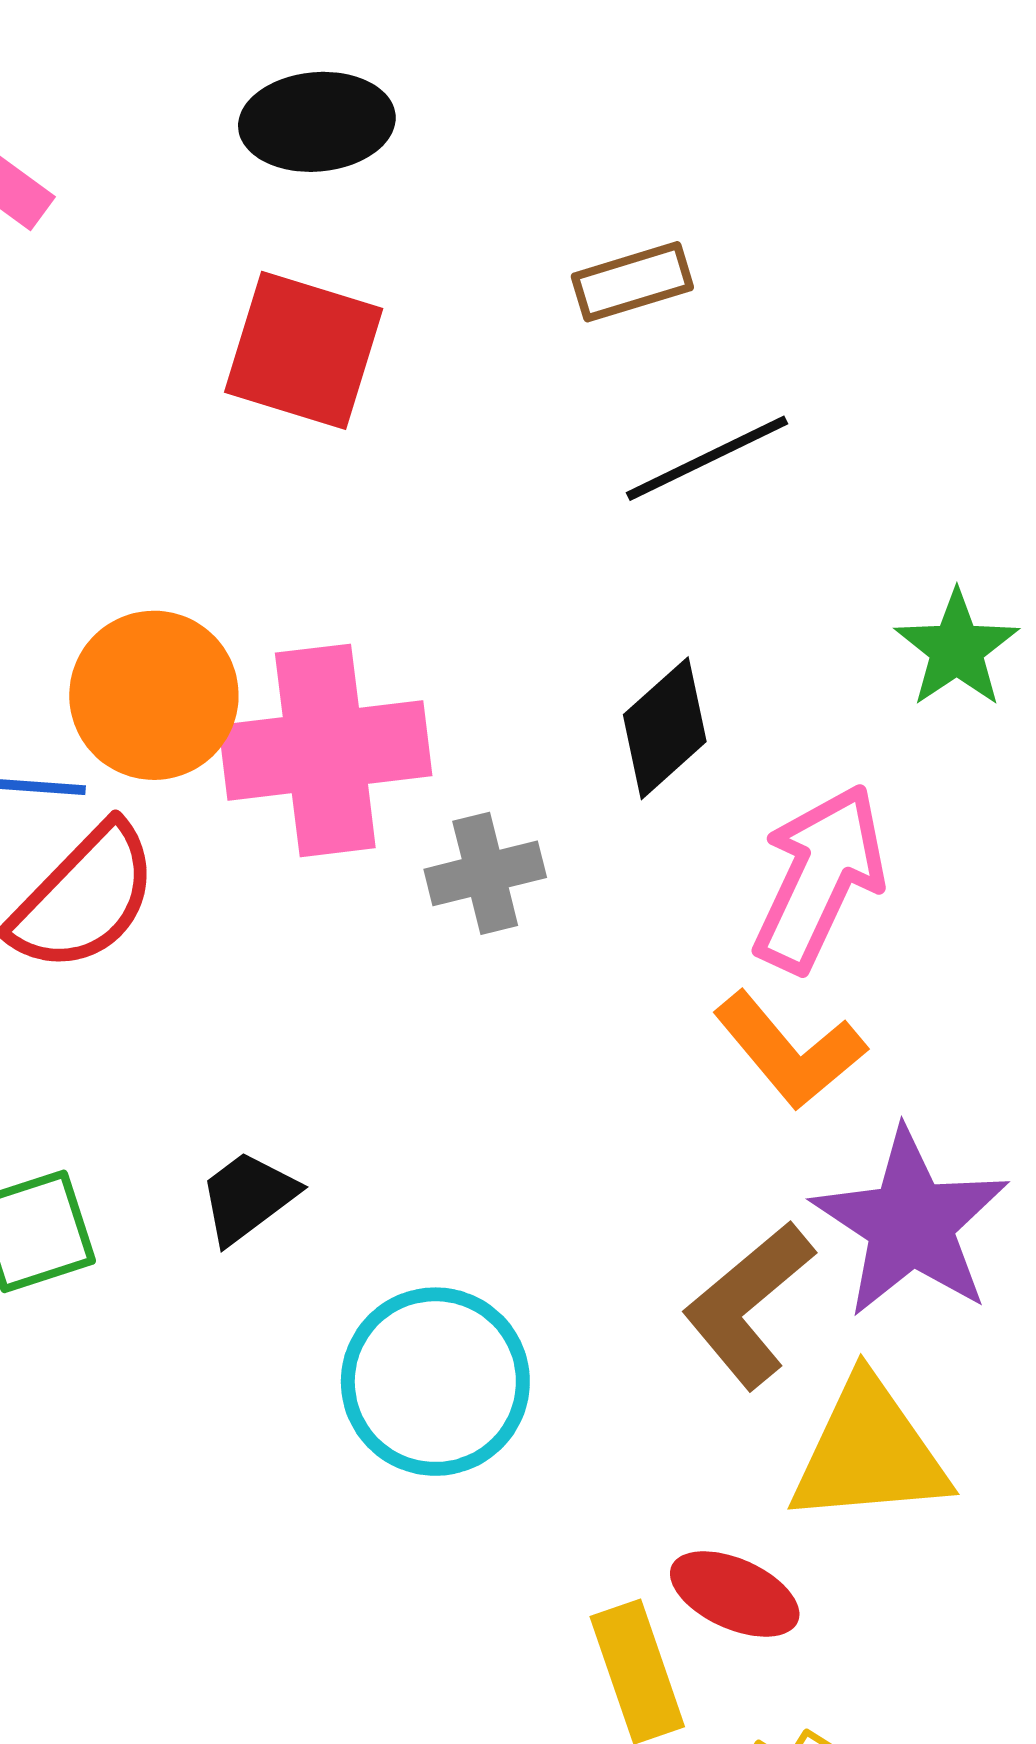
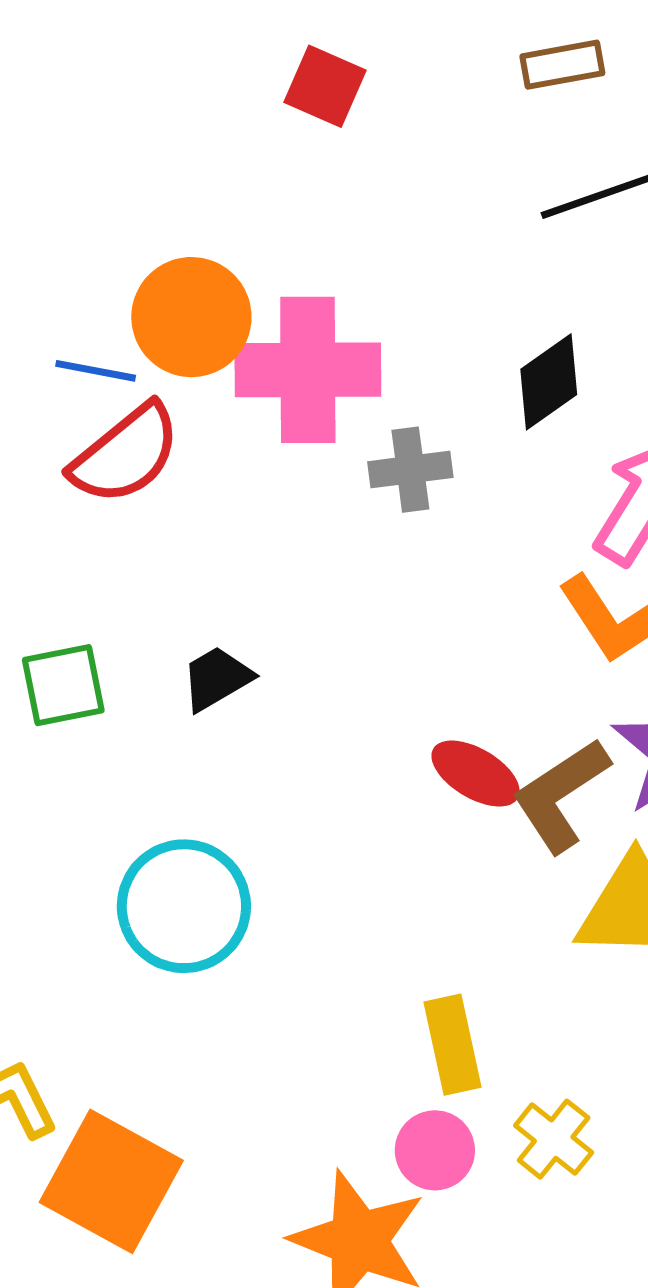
red square: (304, 350) -> (325, 86), size x0.7
cyan circle: (435, 1382) -> (184, 906), moved
red ellipse: (735, 1594) -> (476, 774), moved

